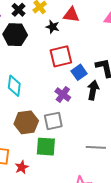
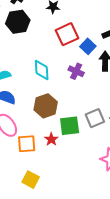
cyan diamond: (14, 86) -> (42, 70), moved
gray square: (53, 121) -> (95, 118), moved
red star: (22, 167) -> (51, 139), moved

